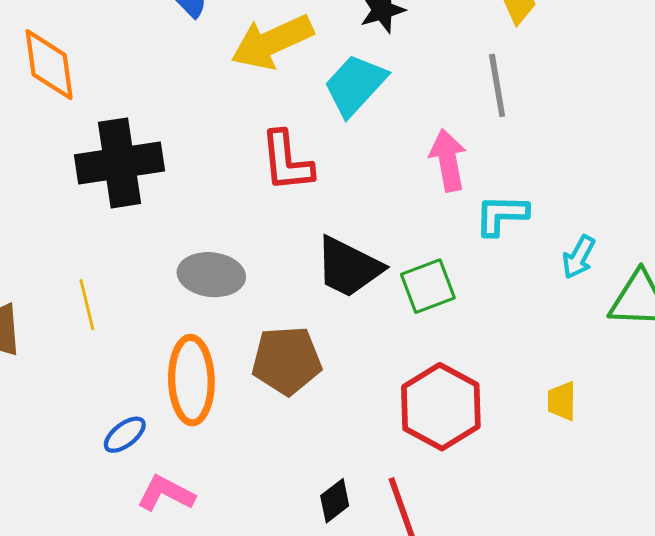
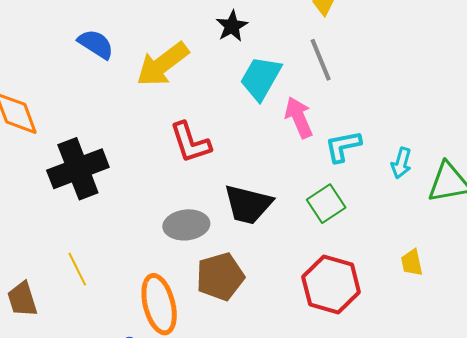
cyan trapezoid: (355, 85) -> (261, 78), moved
gray ellipse: (211, 275) -> (186, 225), moved
green square: (428, 286) -> (326, 204), moved

